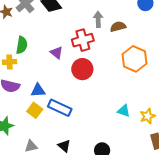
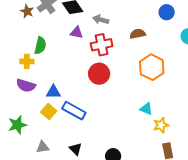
gray arrow: (98, 19) -> (101, 20), moved, turned -77
purple triangle: (57, 53) -> (76, 33), moved, turned -32
cyan triangle: (124, 111) -> (146, 109), moved

